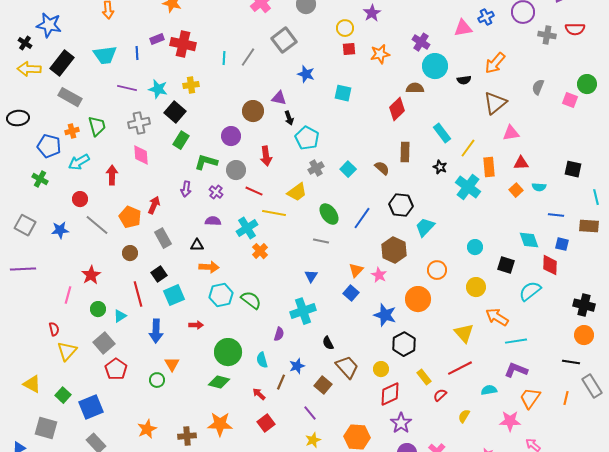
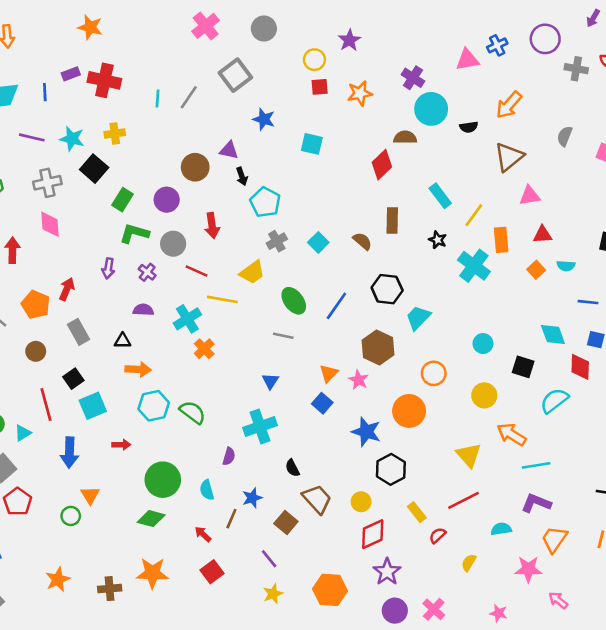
green rectangle: (181, 140) -> (123, 200), moved

